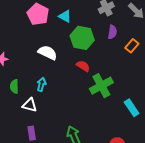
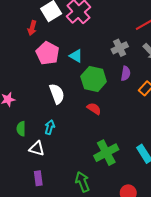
white semicircle: (48, 53) -> (57, 94), turned 42
green cross: (101, 86) -> (106, 153), moved

